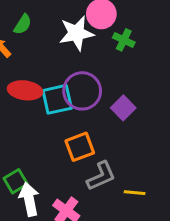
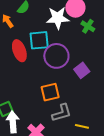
red ellipse: (25, 90) -> (19, 51), turned 55
cyan square: (57, 99) -> (39, 40), moved

